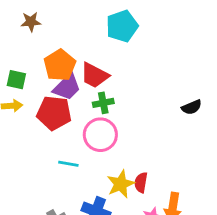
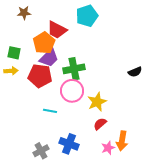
red trapezoid: (95, 75) -> (57, 30), moved
green cross: (103, 103) -> (74, 69), size x1.5
red semicircle: (141, 183) -> (100, 124), turned 40
yellow star: (121, 184) -> (97, 102), moved

